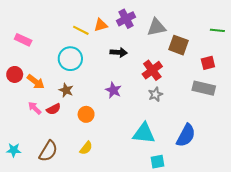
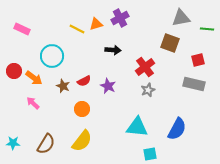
gray triangle: (156, 27) -> (181, 18), moved
pink rectangle: (23, 40) -> (22, 29), moved
cyan circle: (70, 59) -> (52, 56), moved
red semicircle: (54, 109) -> (84, 81), moved
yellow semicircle: (86, 148) -> (82, 141), size x1.6

